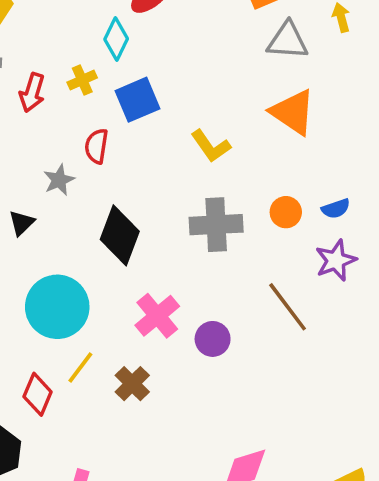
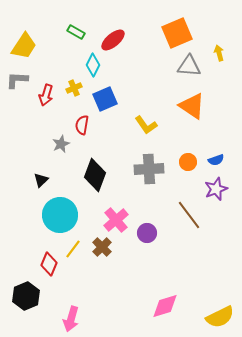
black triangle: (21, 223) -> (41, 180), moved
brown cross: (132, 384) -> (102, 247), moved

